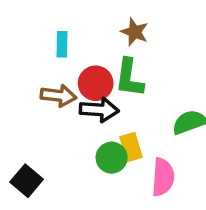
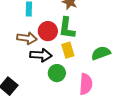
black arrow: (99, 110) -> (41, 55), moved
yellow rectangle: (131, 147) -> (68, 50), moved

